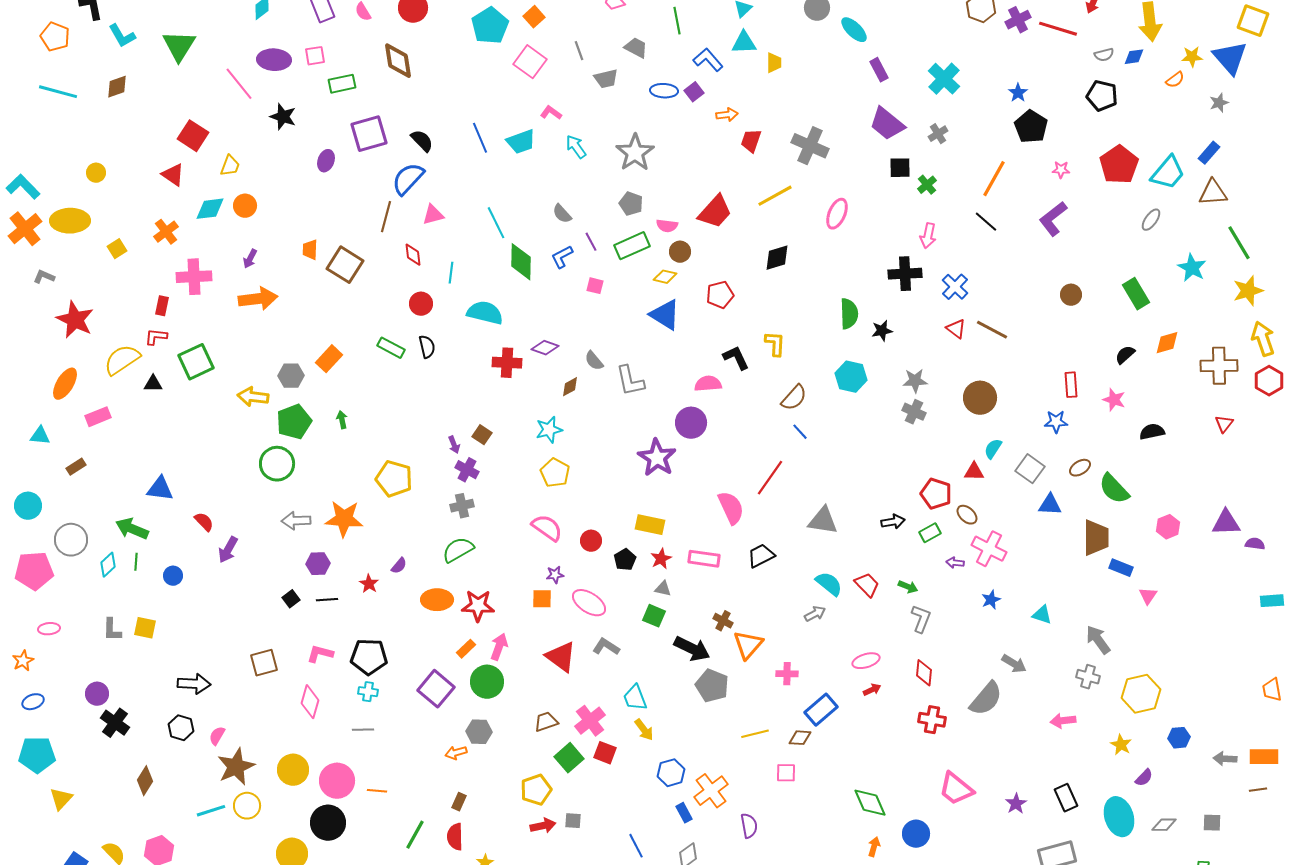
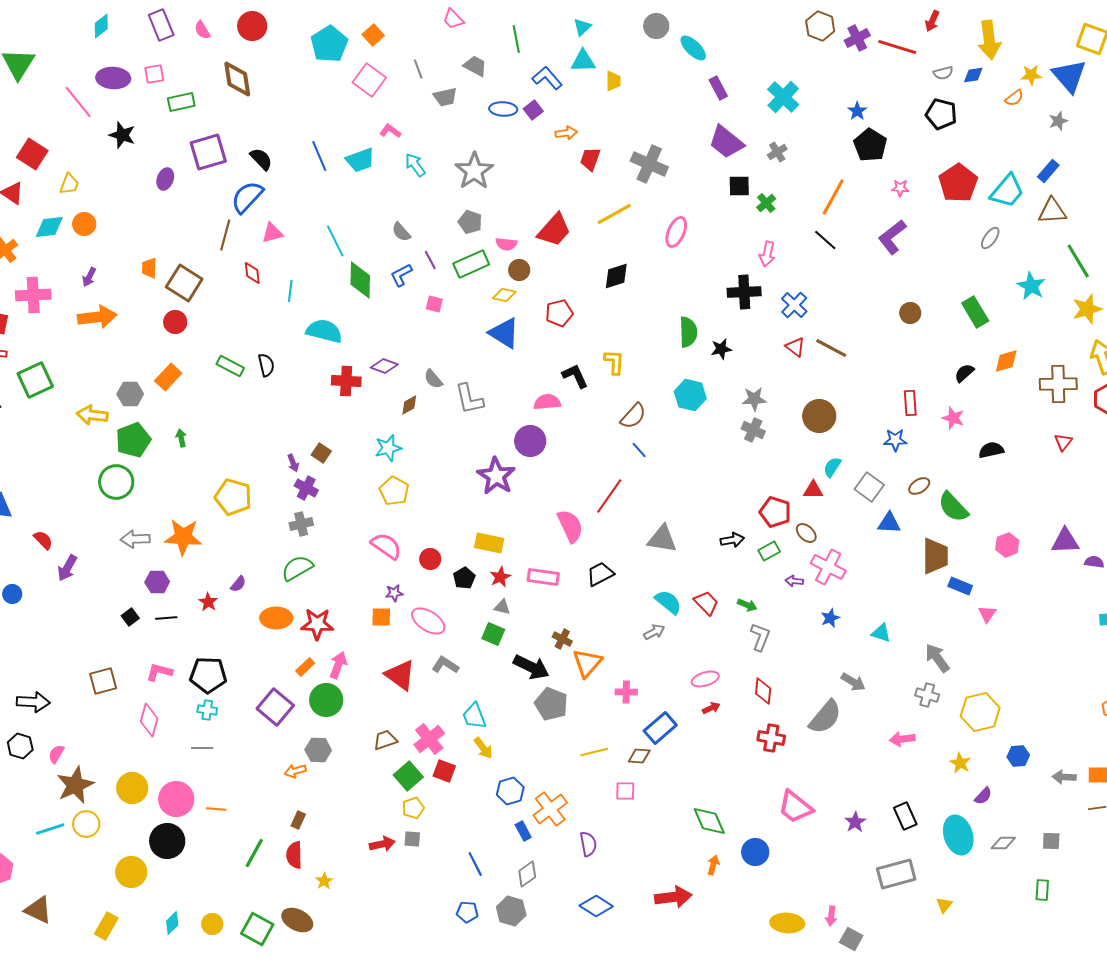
red circle: (421, 304) -> (175, 322), moved
yellow pentagon: (536, 790) -> (413, 808), moved, size x0.7

